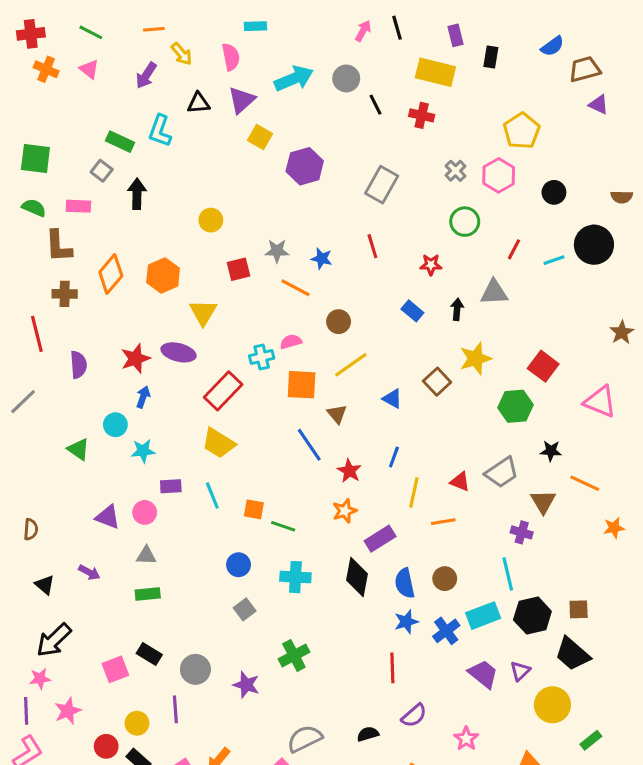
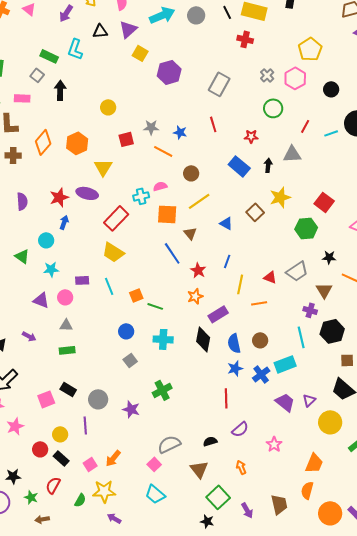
black line: (375, 105) -> (227, 12), moved
blue rectangle: (412, 311) -> (239, 166), size x1.5
cyan star: (143, 451) -> (51, 269), moved
orange square: (254, 509) -> (136, 295), turned -32
black hexagon: (532, 616) -> (332, 331), moved

